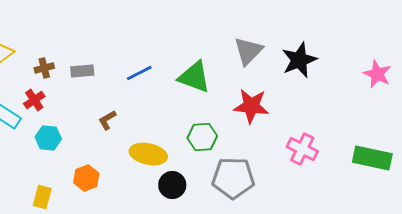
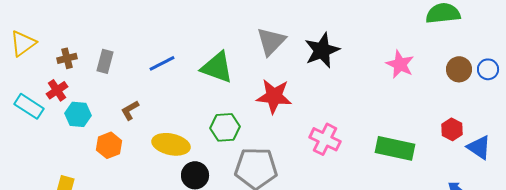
gray rectangle: (82, 71) -> (105, 61), turned -70
cyan hexagon: (48, 138) -> (78, 114), moved
orange hexagon: (86, 178) -> (109, 145), moved

